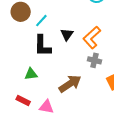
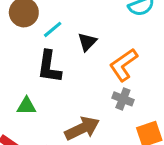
black triangle: (67, 35) -> (87, 42), moved

